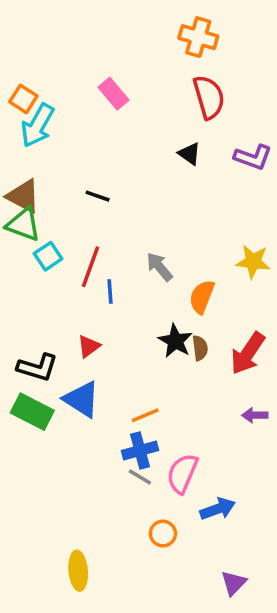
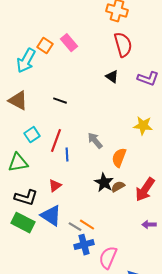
orange square: (23, 99) -> (45, 46), moved
green triangle: (23, 224) -> (18, 163), moved, turned -30
yellow star: (253, 261) -> (143, 126), moved
brown semicircle: (200, 348) -> (118, 187), turned -112
orange line: (145, 415) -> (87, 225), turned 56
gray line: (140, 477) -> (75, 227), moved

